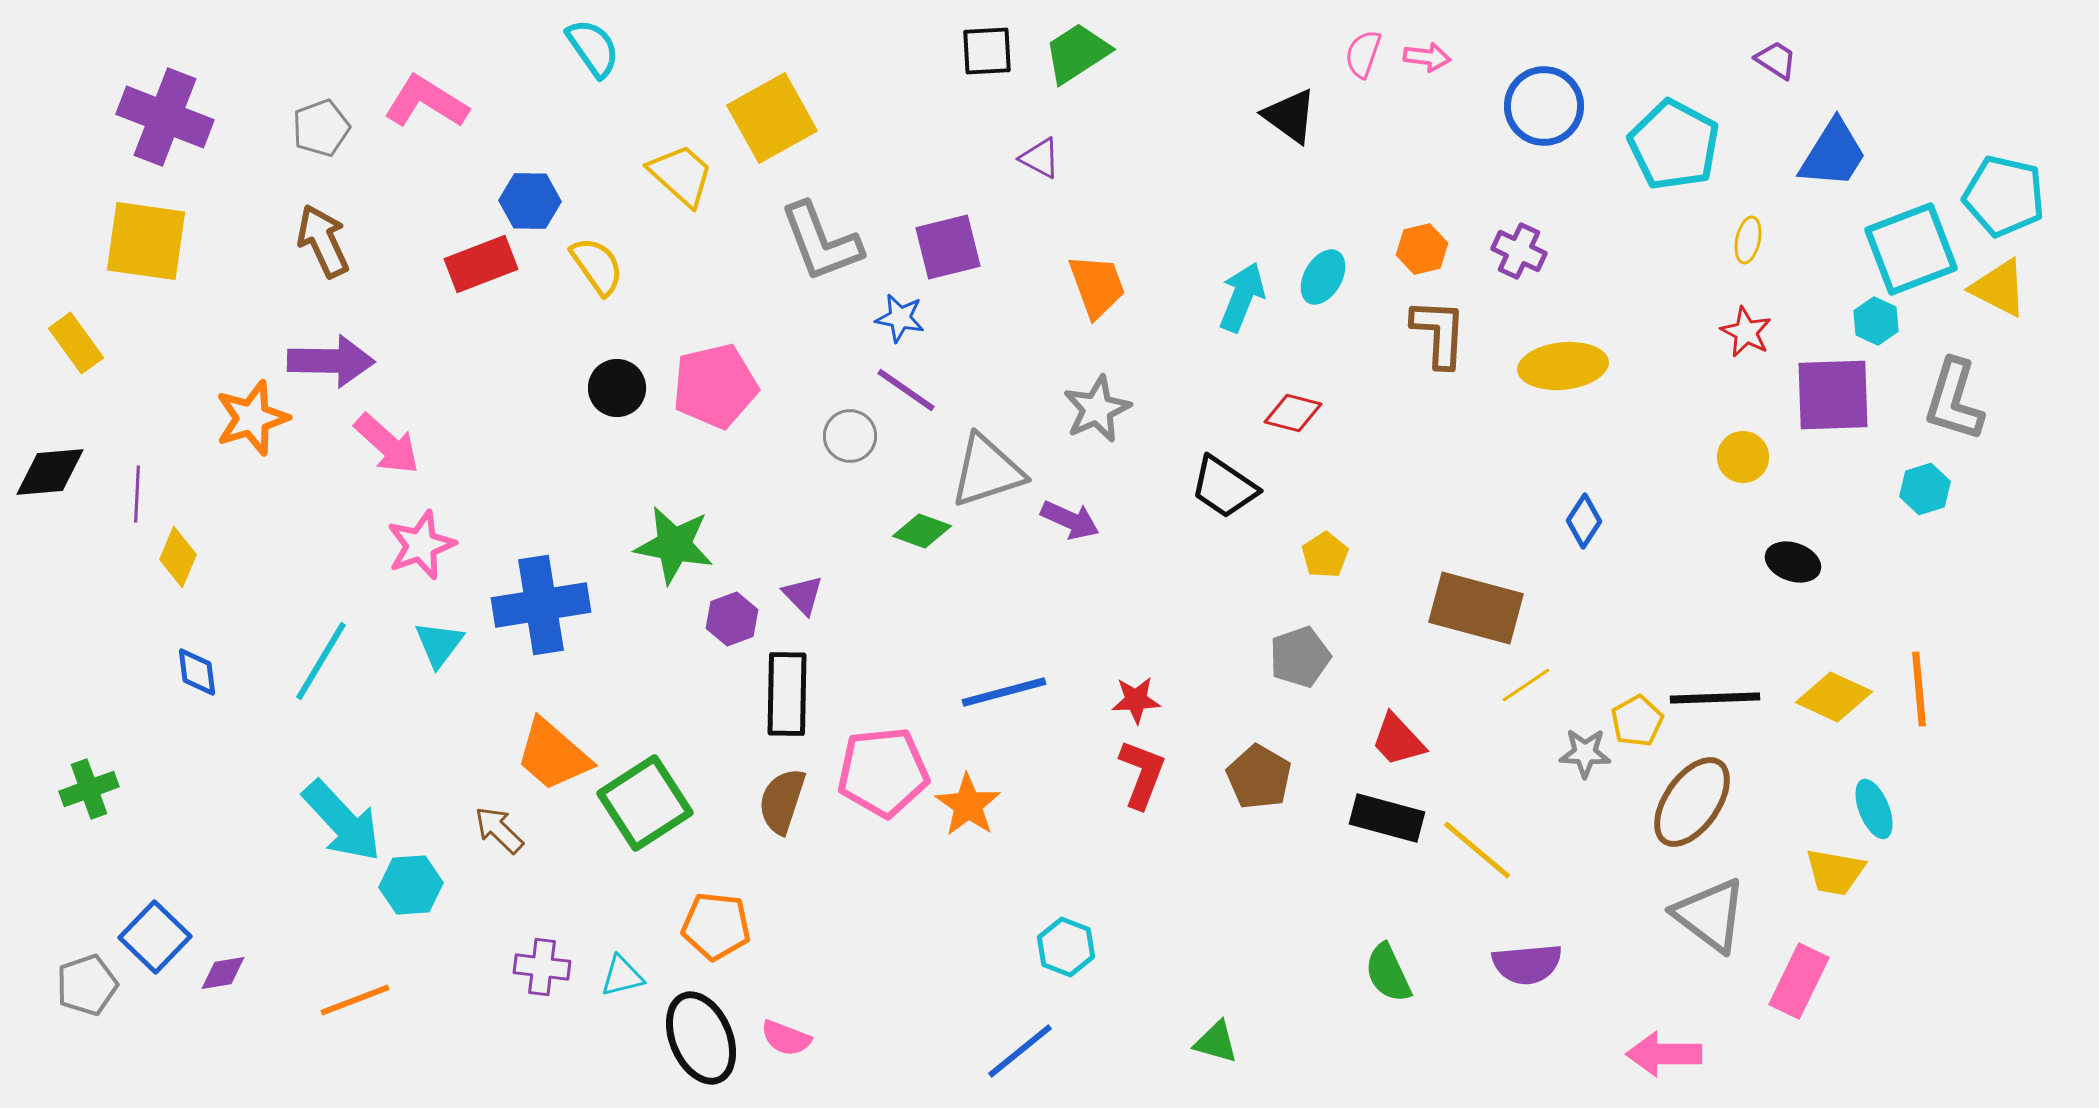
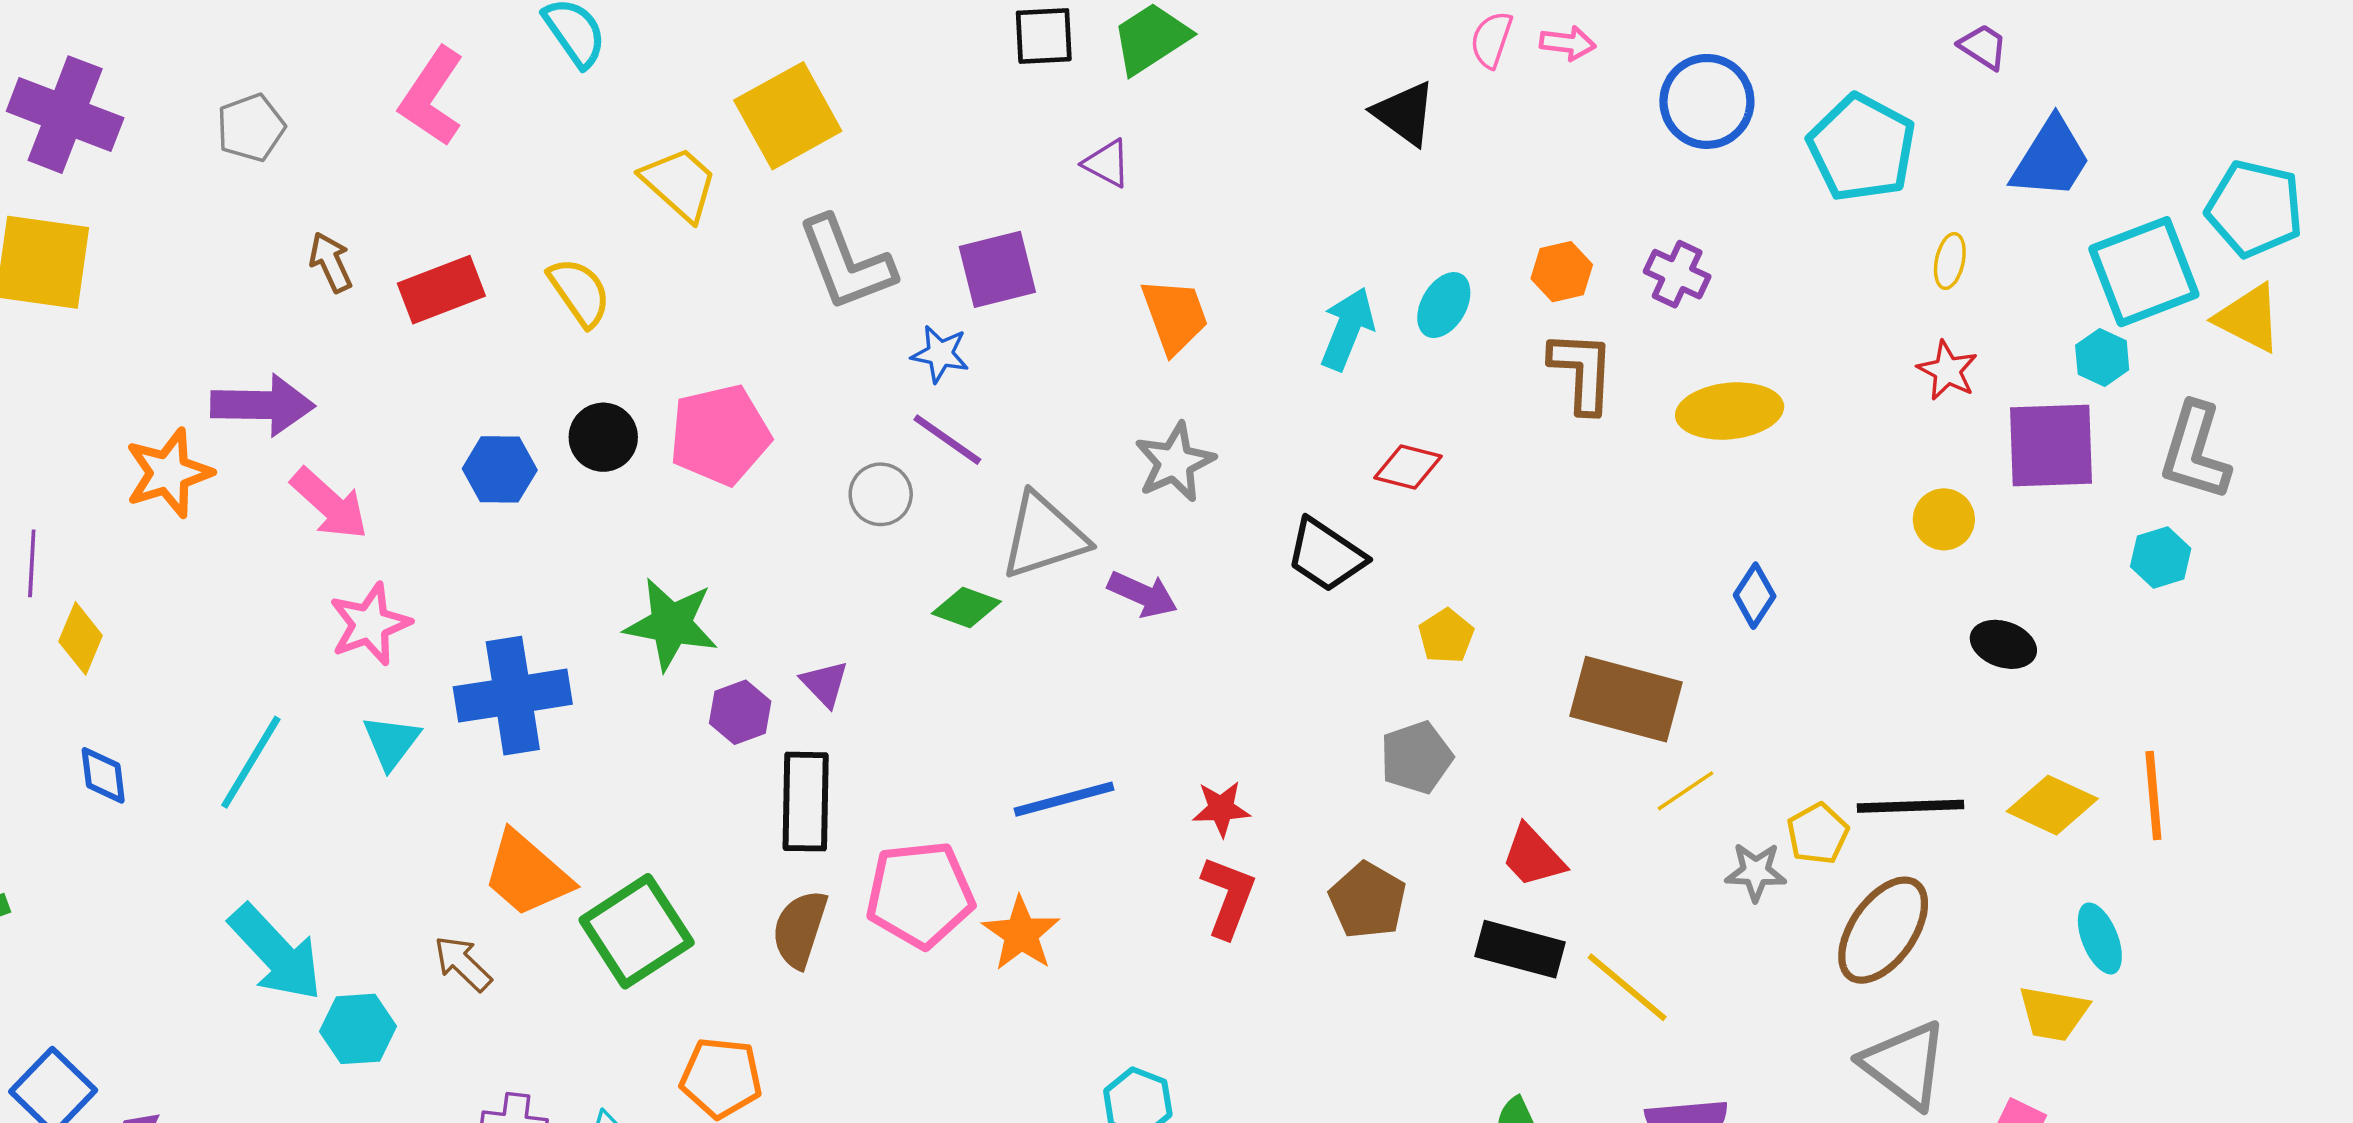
pink L-shape: (426, 102) -> (432, 97), moved, turned -88
blue hexagon: (530, 201) -> (500, 469), moved
brown arrow: (323, 241) -> (331, 262), moved, size x0.7

